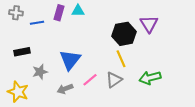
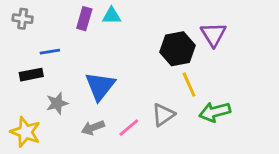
blue line: (37, 23) -> (50, 52), moved
yellow line: (121, 59) -> (189, 85), moved
pink line: (90, 80) -> (129, 128), moved

